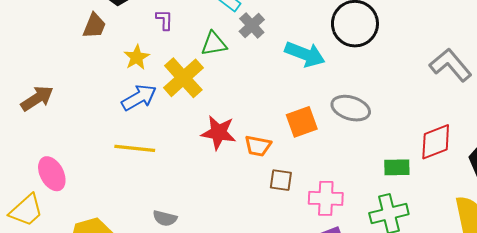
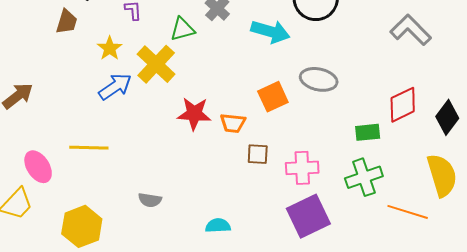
yellow line: (135, 148) -> (89, 148), moved

